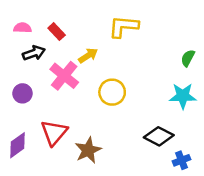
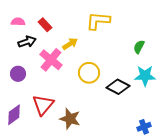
green semicircle: (188, 58) -> (139, 47), moved
black diamond: (159, 136) -> (118, 87), moved
brown star: (88, 150) -> (70, 119), turned -30

